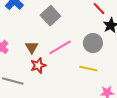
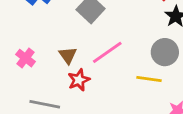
gray circle: (93, 43) -> (165, 52), moved

